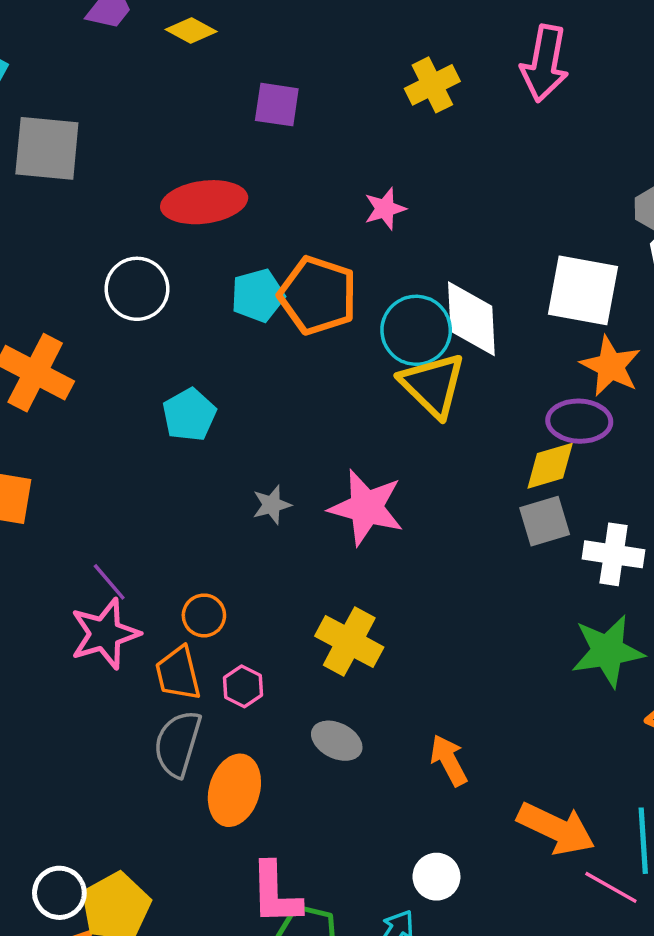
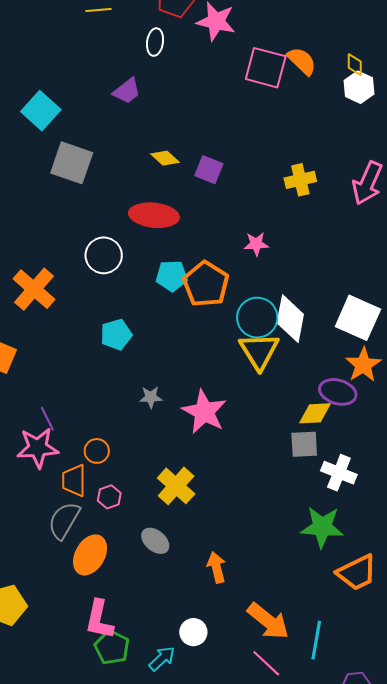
yellow diamond: (191, 30) -> (165, 158), moved
pink line: (611, 887) -> (266, 663), moved

